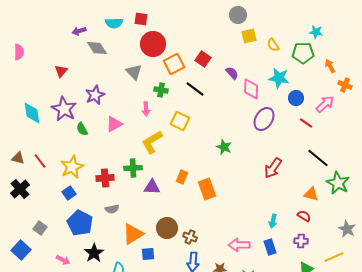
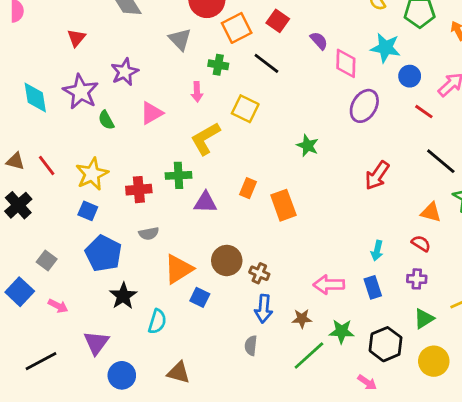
blue square: (69, 193) -> (88, 211), turned -32
blue square: (148, 254) -> (200, 297), turned 32
pink arrow: (63, 260) -> (58, 306), moved

